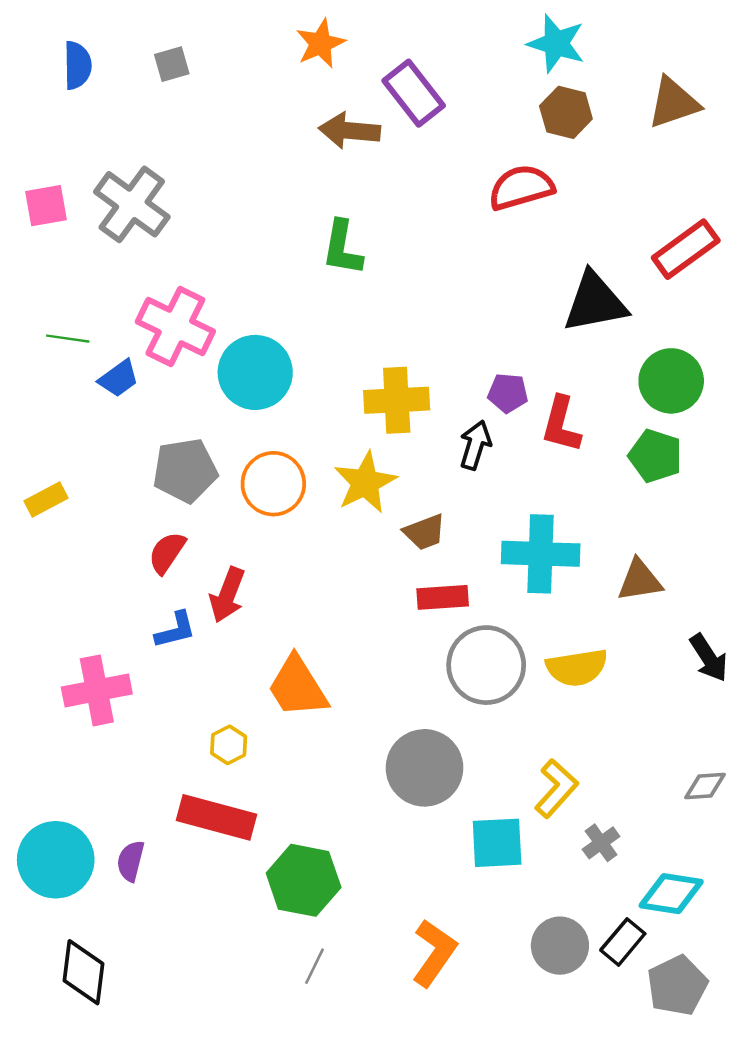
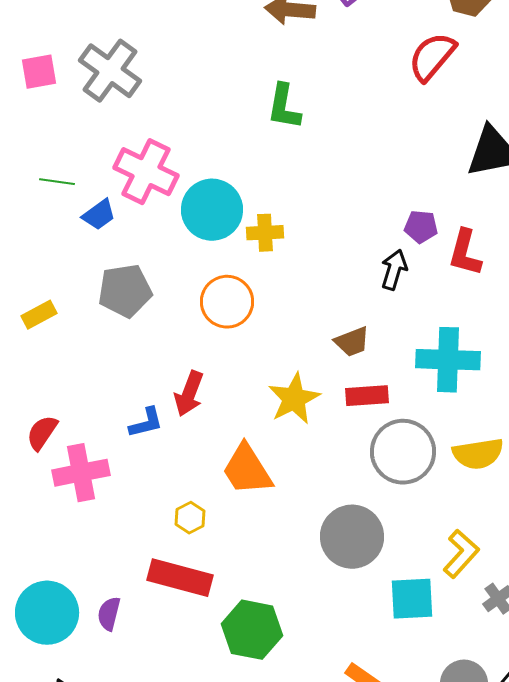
red semicircle: (521, 187) -> (432, 57), turned -34
yellow cross: (397, 400) -> (265, 233), moved, size x0.7
gray pentagon: (185, 470) -> (125, 291), moved
yellow star: (365, 482) -> (294, 399), moved
red semicircle: (167, 553) -> (42, 433), moved

